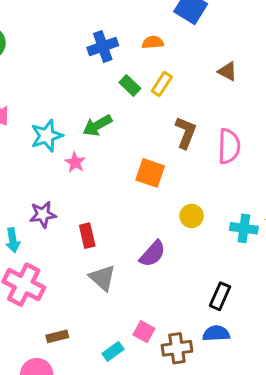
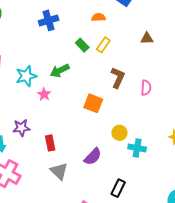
blue cross: (103, 46) -> (49, 20), moved
brown triangle: (227, 71) -> (147, 38), turned -32
pink semicircle: (229, 146) -> (146, 88), size x0.7
cyan cross: (244, 228) -> (137, 148), moved
black rectangle: (220, 296) -> (118, 188), moved

